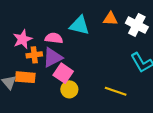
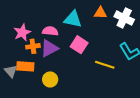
pink square: (63, 73) -> (79, 45), moved
yellow circle: (69, 89) -> (50, 79), moved
yellow line: (116, 91) -> (105, 65), moved

